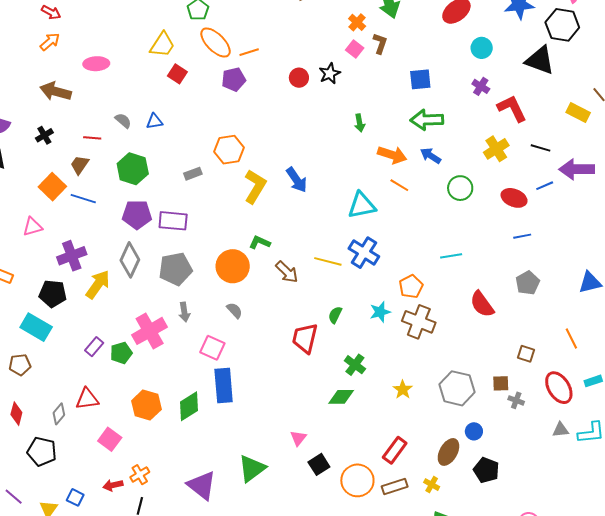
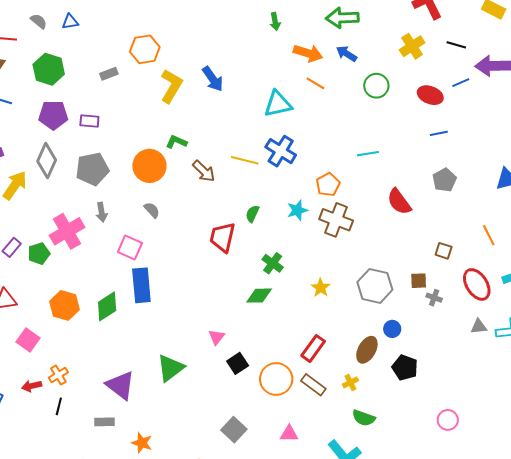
purple rectangle: (173, 221) -> (89, 121), size x0.7
yellow cross: (432, 485) -> (350, 382), turned 35
brown rectangle: (395, 487) -> (313, 385), turned 55

